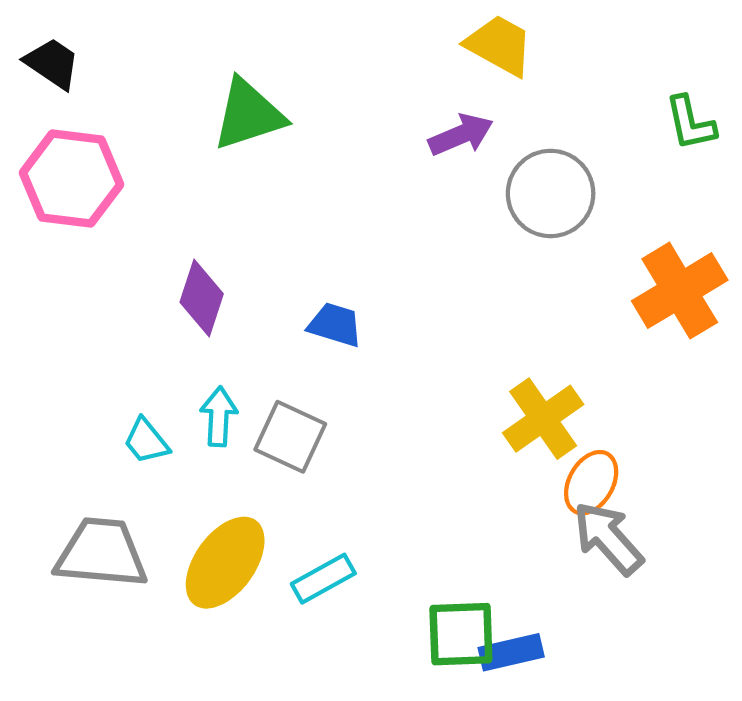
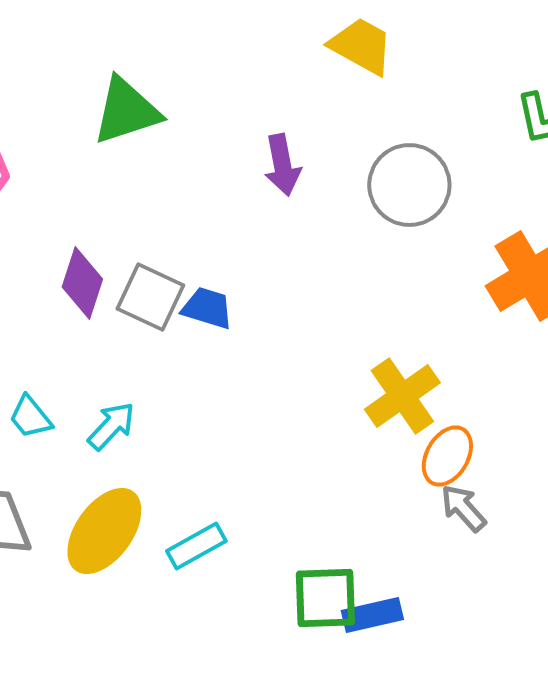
purple arrow: (461, 135) -> (282, 165), moved, turned 102
cyan arrow: (219, 416) -> (111, 426), moved, turned 40
gray square: (290, 437) -> (150, 297), moved
gray arrow: (608, 538) -> (463, 508), size x0.7

